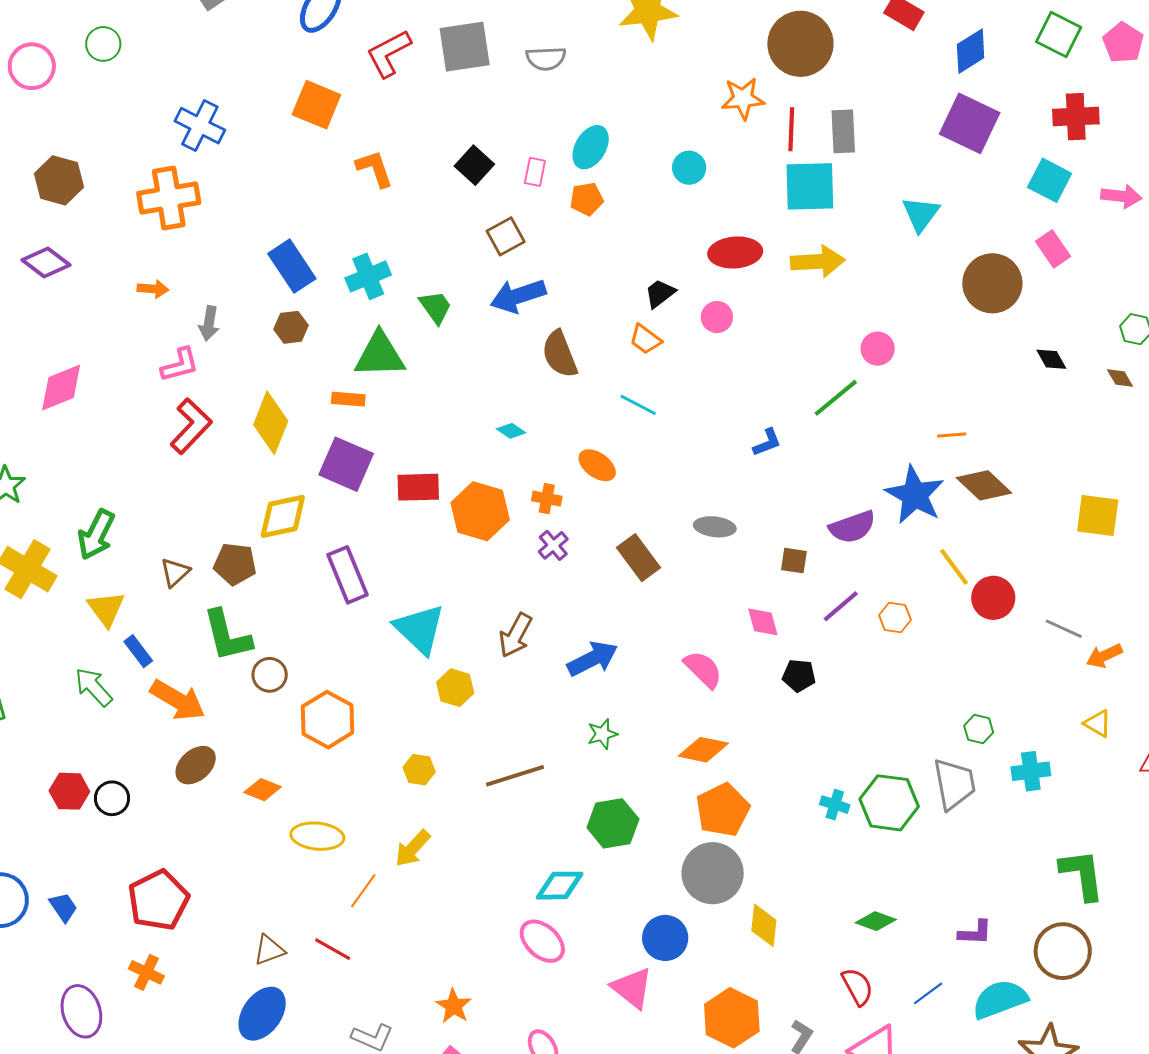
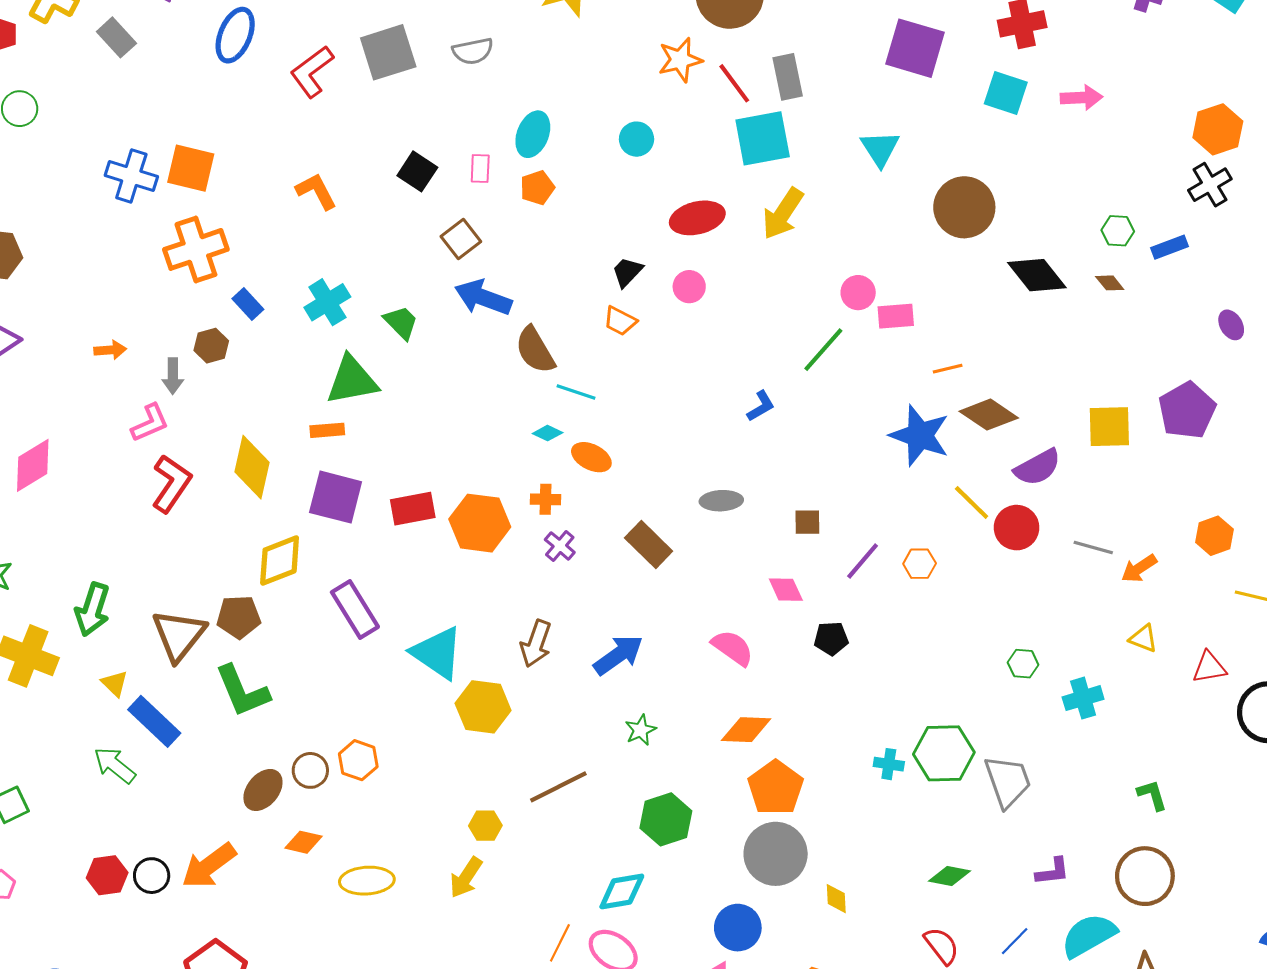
orange square: (316, 105) -> (191, 168), moved
red line: (791, 129) -> (734, 83), turned -30
orange cross: (169, 198) -> (196, 249), moved
pink rectangle: (1053, 249) -> (896, 316), moved, turned -51
yellow arrow: (818, 261) -> (783, 214), turned 136
blue rectangle: (292, 266) -> (248, 304), size x0.6
blue arrow: (518, 296) -> (483, 298), turned 48
brown hexagon: (291, 327) -> (211, 346), moved
black diamond: (1051, 359) -> (1037, 275), size x1.8
cyan line: (638, 405) -> (576, 392), moved
cyan diamond: (511, 431) -> (548, 433), moved
purple semicircle: (852, 527) -> (1038, 467), moved
brown triangle: (175, 572) -> (179, 635), size x1.8
yellow triangle: (106, 609) -> (115, 684), size x0.7
blue rectangle: (138, 651) -> (154, 721), size x1.6
brown circle: (270, 675) -> (310, 770), moved
yellow hexagon: (455, 688) -> (483, 707), size x1.4
orange arrow: (178, 700) -> (209, 866), moved, turned 122
orange hexagon: (328, 720) -> (358, 760), size x0.7
brown ellipse: (196, 765) -> (263, 790), moved
yellow hexagon: (419, 770) -> (485, 826), moved
gray trapezoid: (954, 784) -> (1008, 781), moved
green L-shape: (1082, 875) -> (1152, 795), size x0.6
orange line: (363, 891) -> (560, 943), moved
yellow diamond: (764, 925) -> (836, 899), size x0.7

